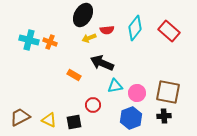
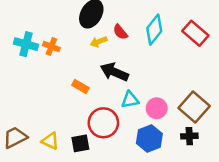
red semicircle: (107, 30) -> (120, 32), turned 56
brown square: (168, 92) -> (194, 107), turned 30
red circle: (93, 105) -> (103, 123), size x1.6

